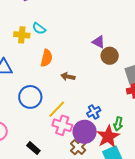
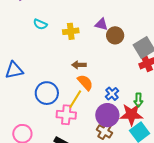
yellow cross: (22, 35) -> (71, 31), moved
orange semicircle: (47, 58) -> (85, 82), moved, turned -42
pink cross: (62, 125) -> (66, 115), moved
red star: (108, 136) -> (131, 114), turned -30

